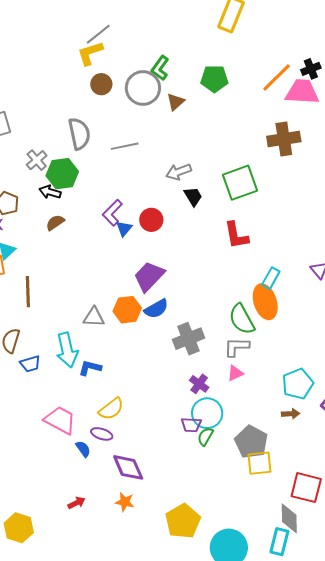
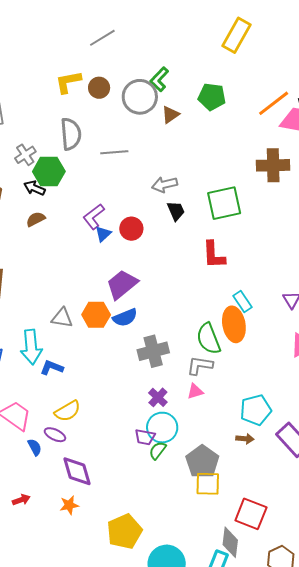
yellow L-shape: (90, 53) -> (68, 82), moved
cyan rectangle: (271, 278) -> (242, 302), turned -70
orange star: (125, 502) -> (69, 505), turned -30

